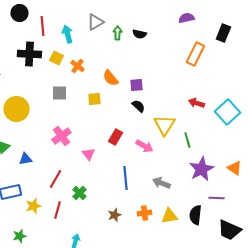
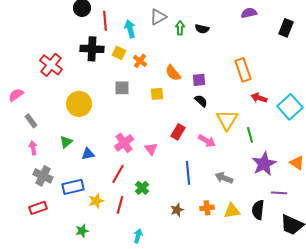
orange rectangle: (195, 54) -> (243, 70), moved, turned -45
pink cross: (61, 136) -> (124, 143), moved

